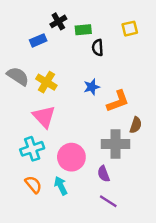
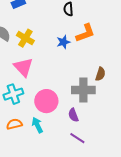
orange L-shape: (118, 101) -> (85, 33), moved
orange semicircle: (33, 185) -> (14, 124), turned -63

